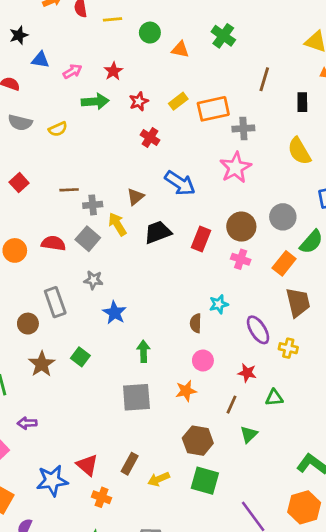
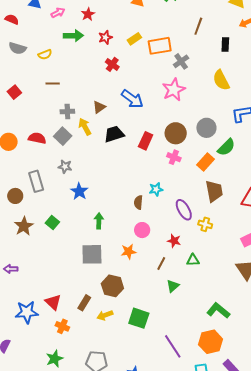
gray cross: (243, 128) -> (181, 61), turned -35
brown line: (69, 190) -> (53, 84), moved
brown hexagon: (198, 441) -> (112, 286), moved

